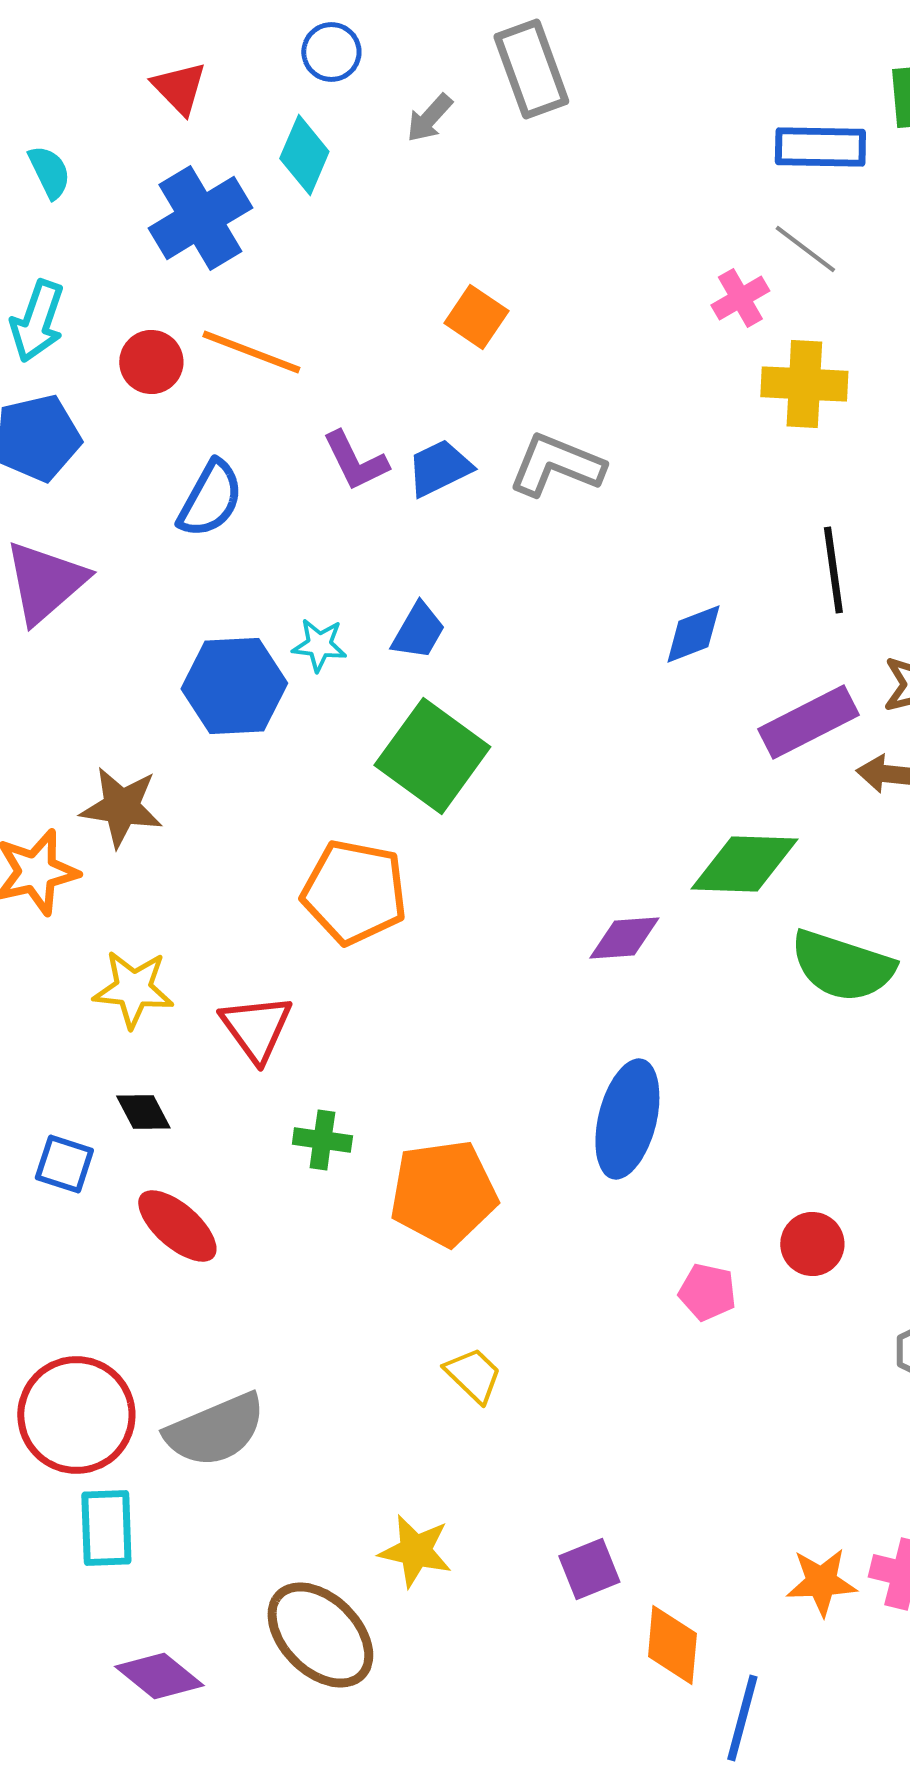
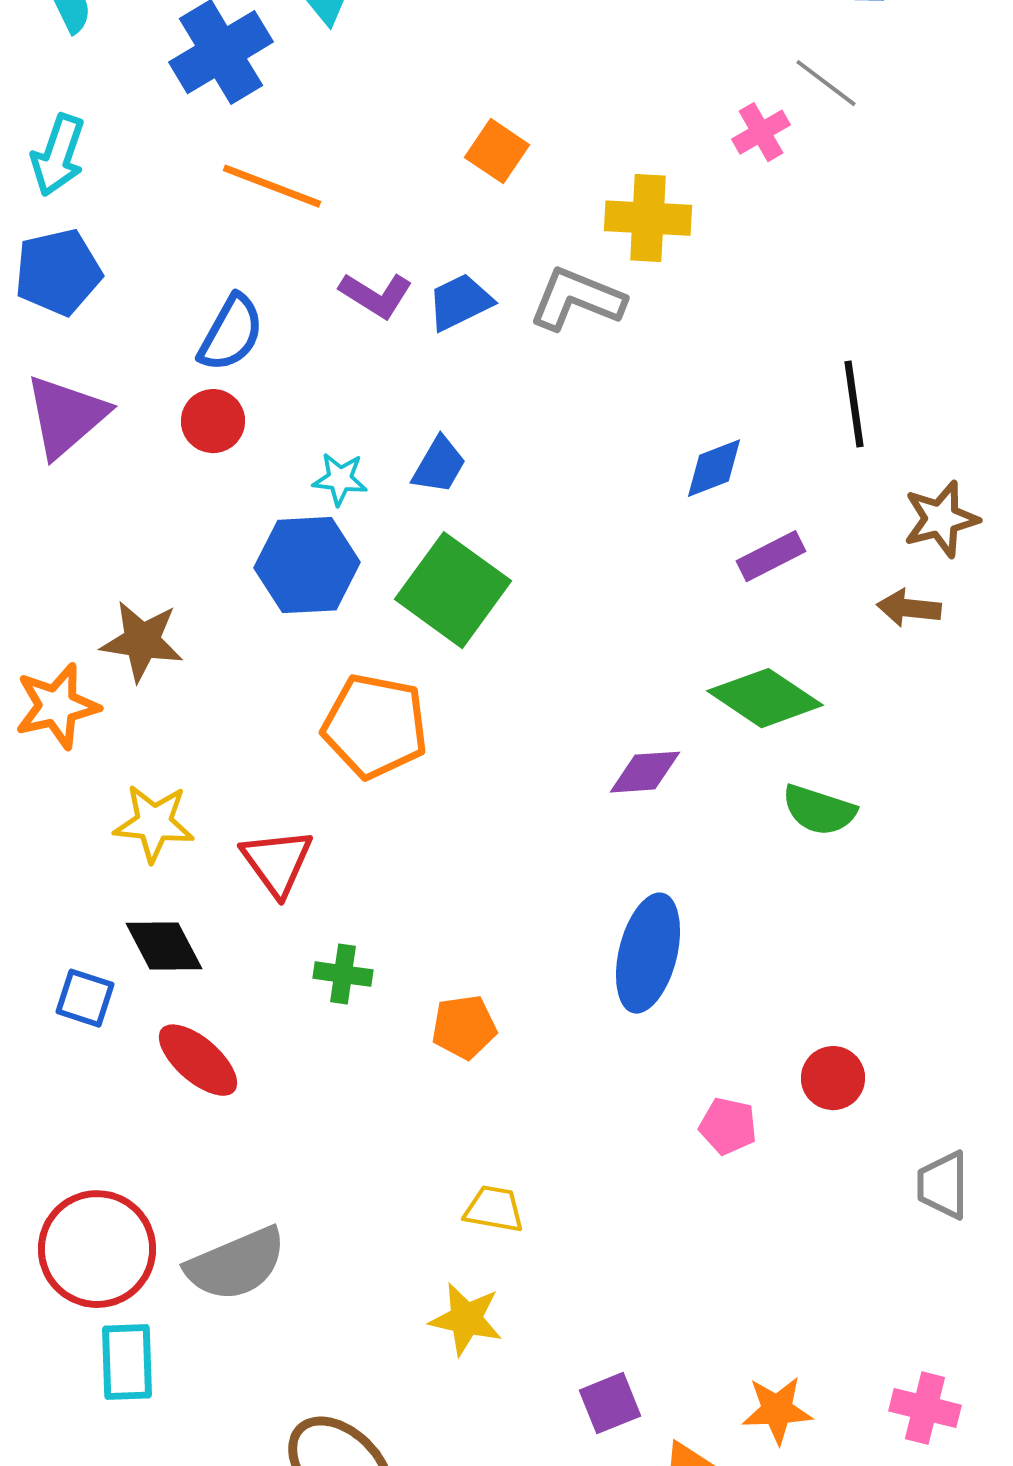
red circle: (151, 362) -> (213, 421), moved
yellow cross: (804, 384) -> (648, 218), moved
purple L-shape: (355, 461) -> (376, 295), turned -32
blue hexagon: (234, 686) -> (307, 565), moved
purple rectangle: (808, 722) -> (771, 556), moved, size x0.7
green diamond: (744, 864) -> (765, 698), turned 32
green semicircle: (842, 966) -> (819, 810), moved, size x0.7
black diamond: (143, 1112) -> (164, 946), size x1.4
orange pentagon: (443, 1193) -> (464, 1027), size x0.6
yellow trapezoid: (473, 1375) -> (494, 1209), turned -34
yellow star: (415, 1551) -> (466, 1319), moved
orange star: (821, 1582) -> (777, 1410), moved

